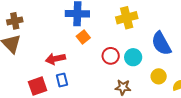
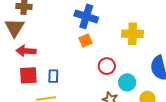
cyan circle: (133, 57) -> (127, 82), moved
red arrow: (55, 59) -> (26, 51), moved

